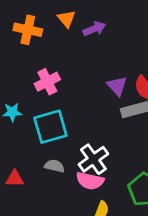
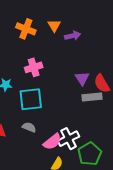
white cross: (93, 159) -> (69, 139), moved
pink semicircle: (90, 181) -> (52, 142), turned -60

